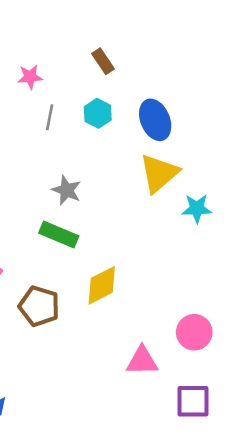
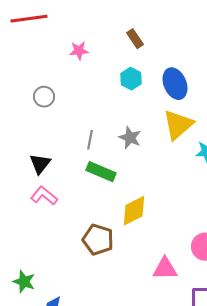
gray line: (50, 117) -> (90, 140), moved
gray star: (67, 190) -> (130, 138), moved
brown pentagon: (39, 306) -> (98, 240), moved

